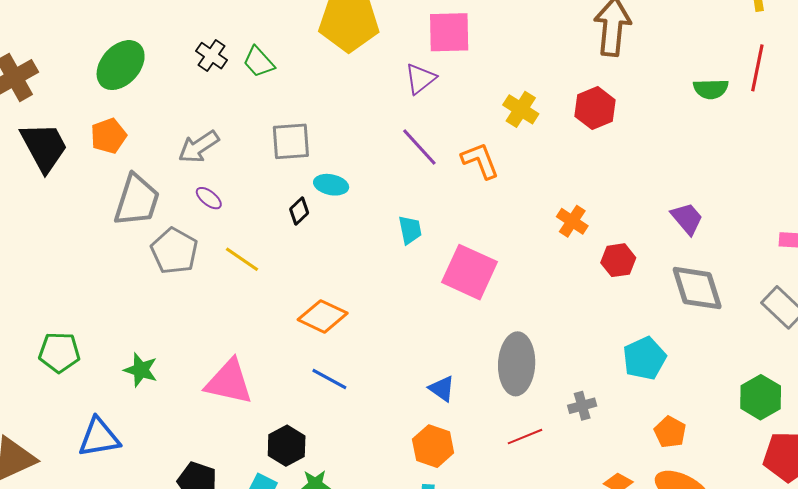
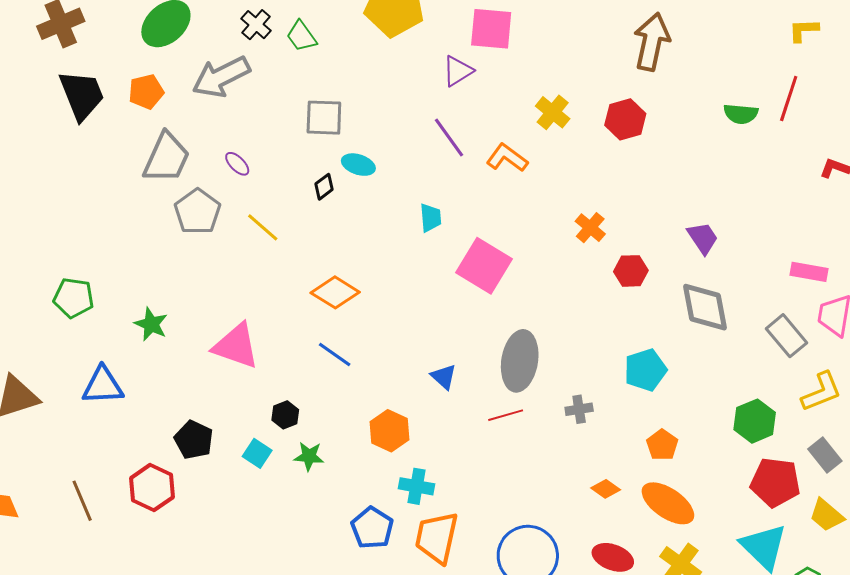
gray arrow: (199, 147) -> (221, 77), moved, size x1.4
orange L-shape: (480, 161) -> (507, 158), turned -39
red line: (525, 437) -> (506, 415), moved
black hexagon: (287, 446) -> (285, 415), size x0.7
orange hexagon: (433, 446) -> (390, 431), moved

